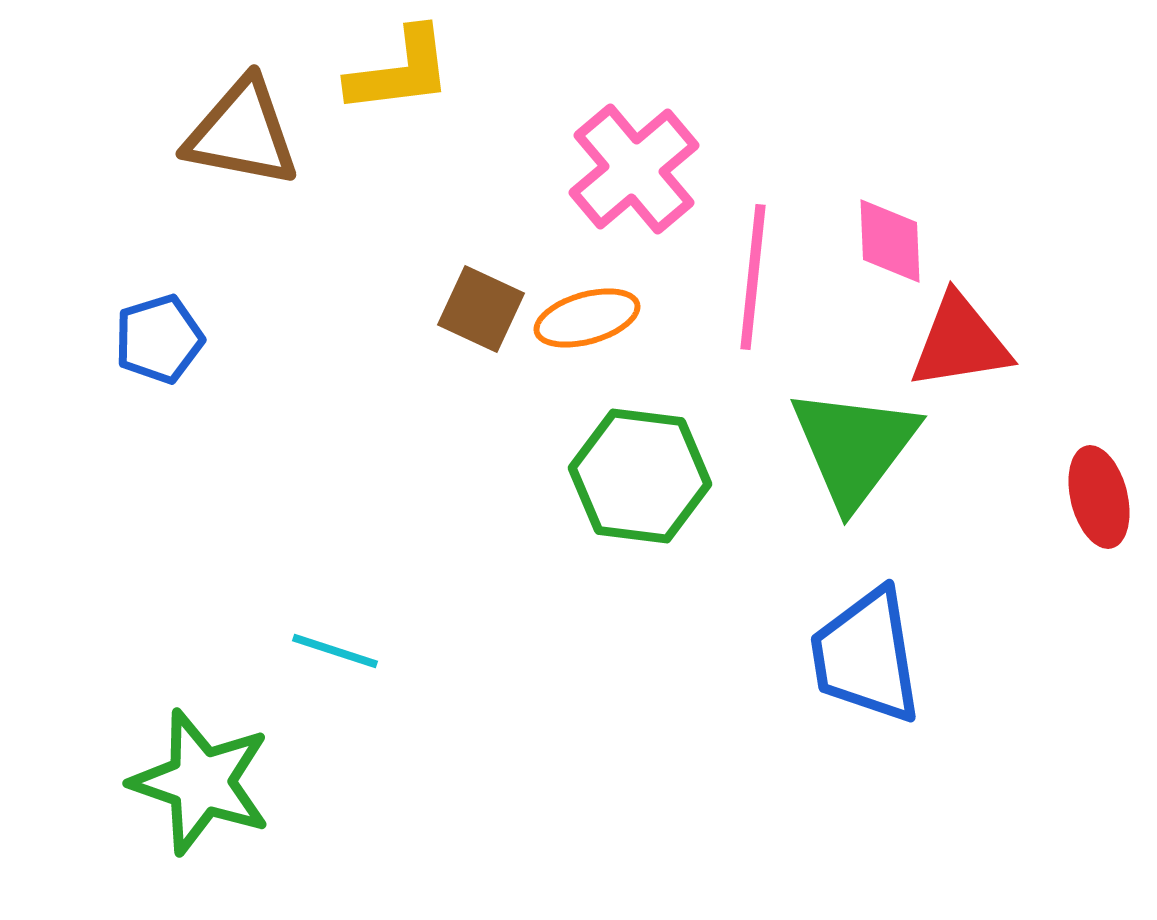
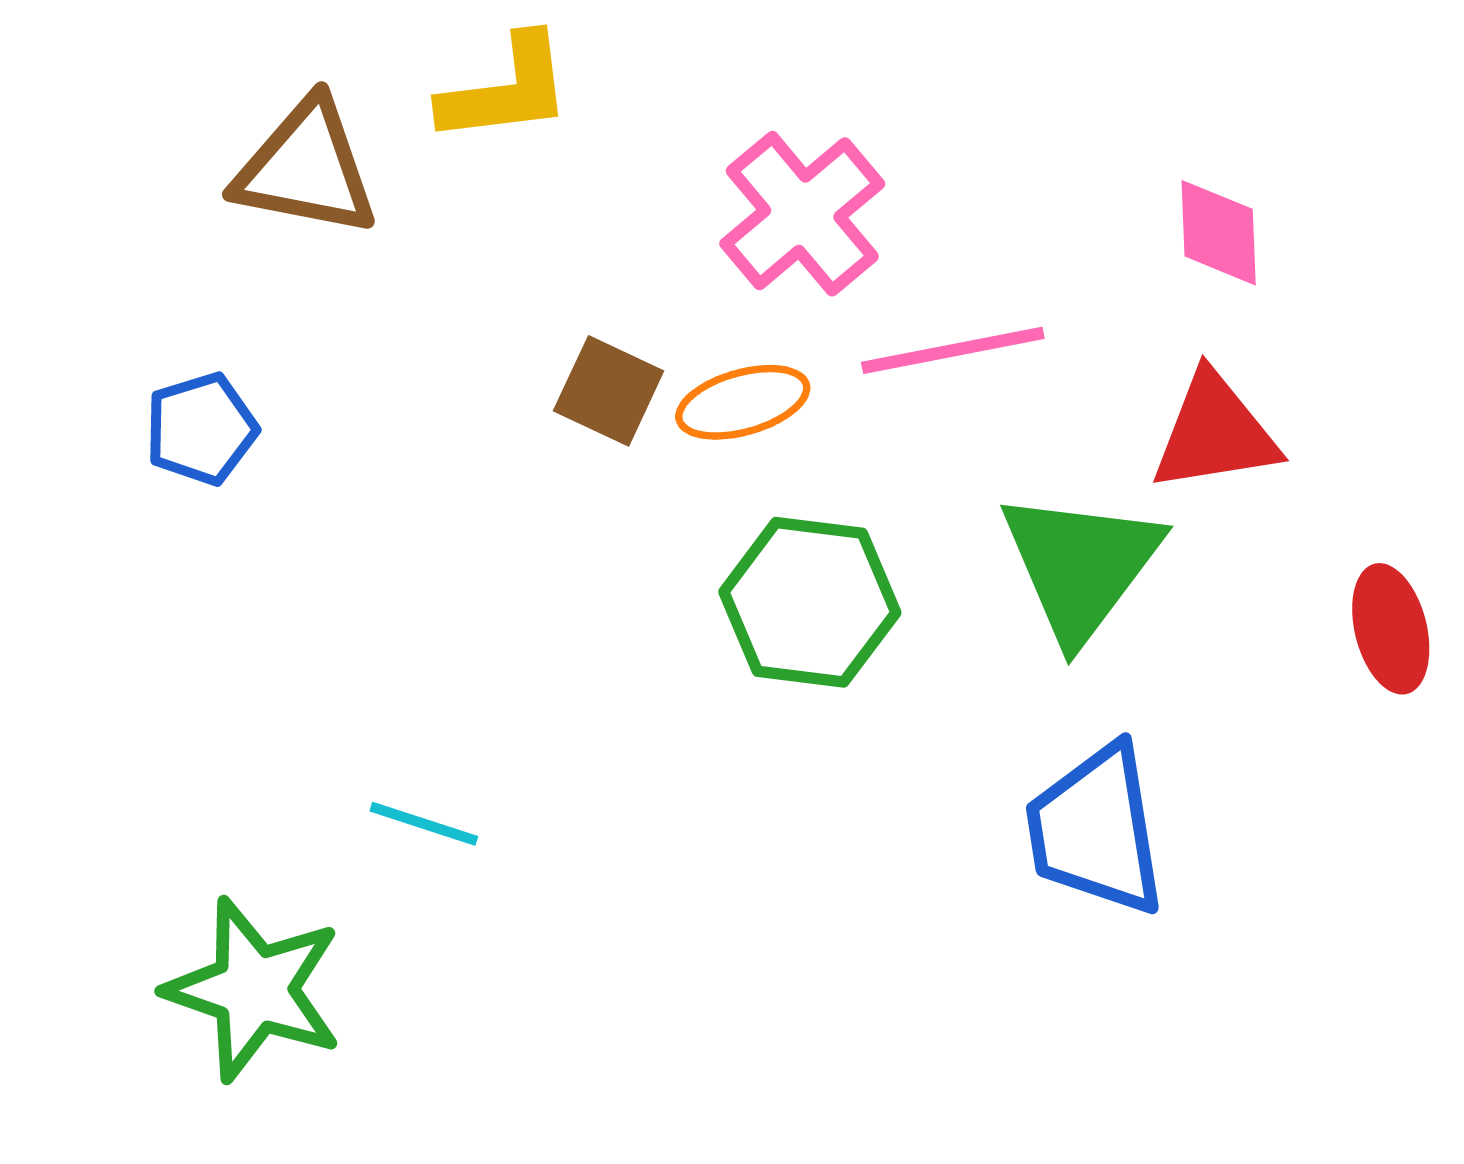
pink diamond: (890, 241) -> (1219, 233), moved
pink line: (753, 277) -> (953, 350), turned 73

